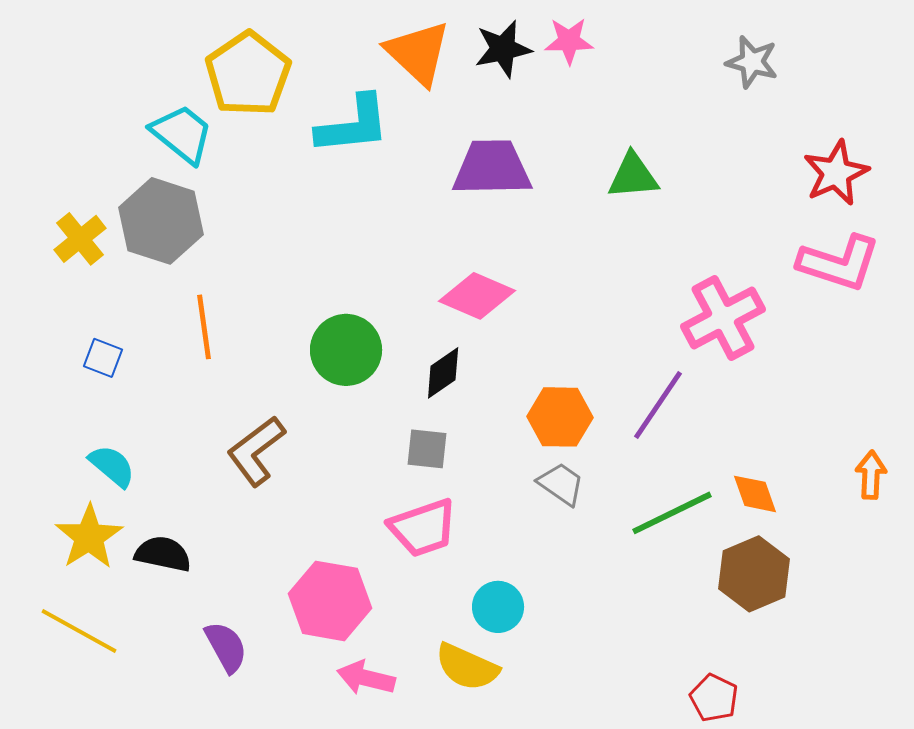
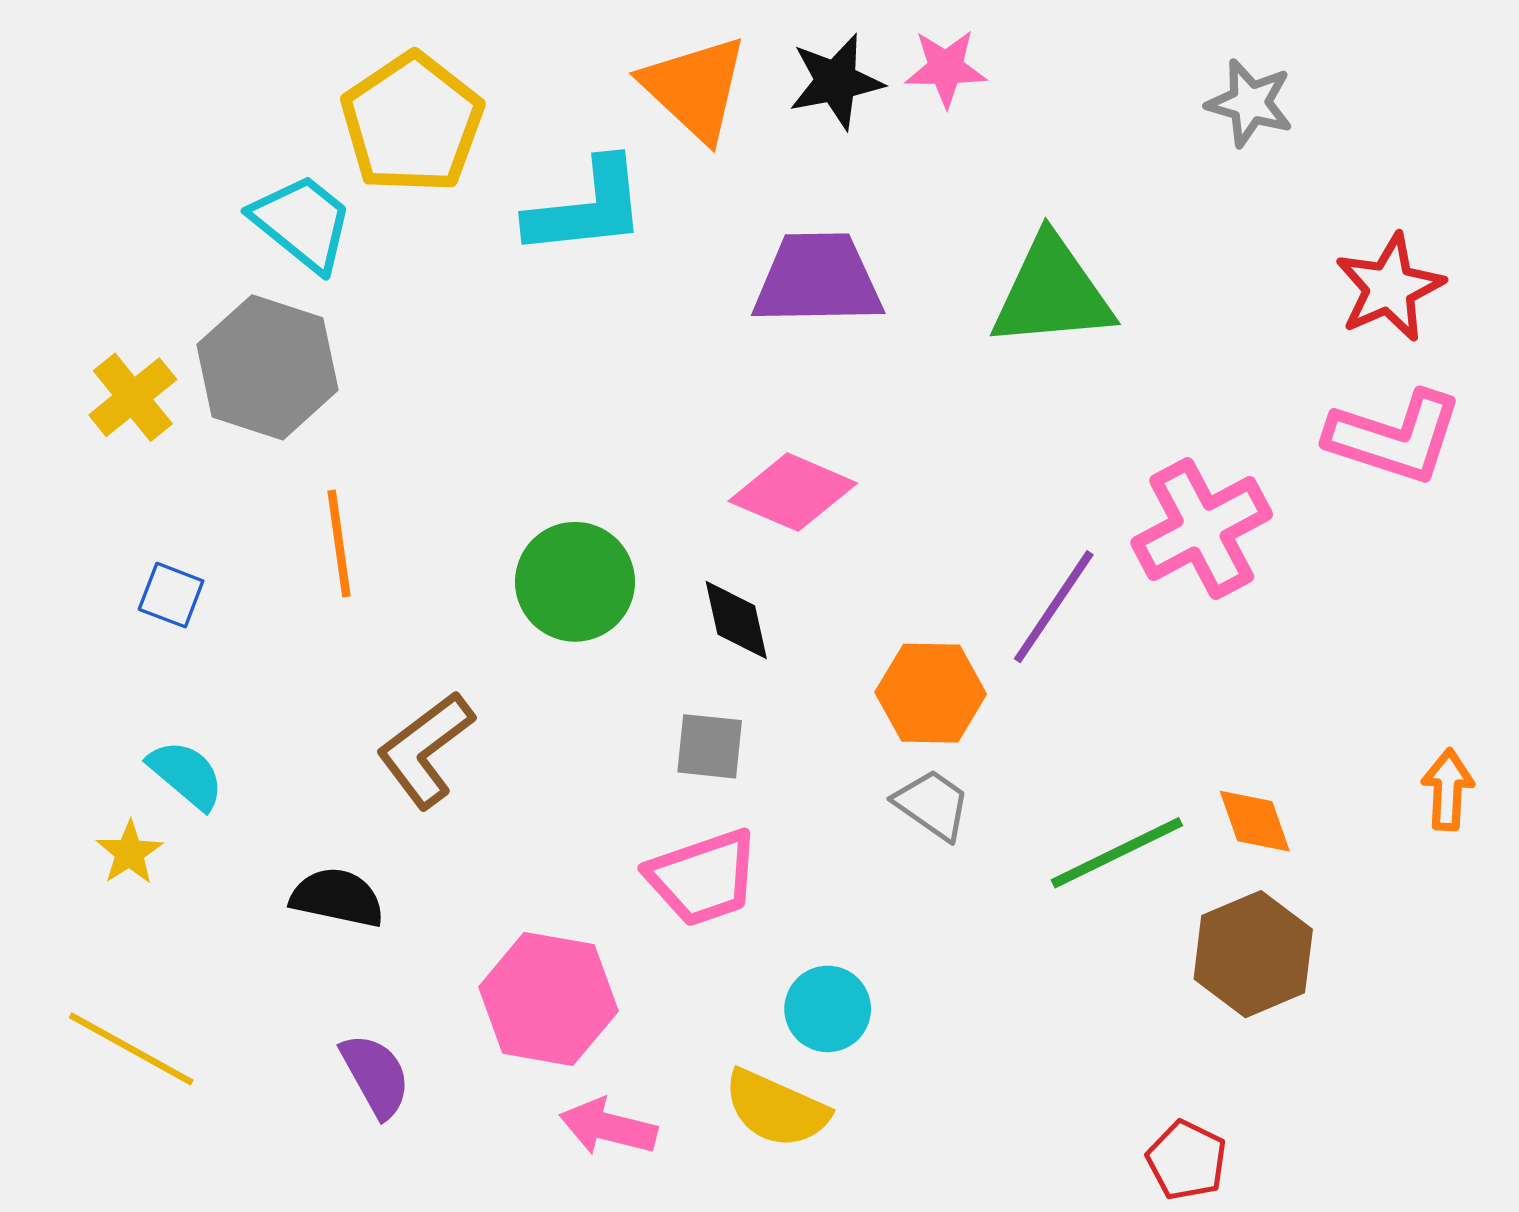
green triangle: (633, 176) -> (1052, 293), size x1.5
black diamond: (443, 373) -> (736, 620), turned -68
purple line: (658, 405) -> (1054, 607), moved
yellow star: (89, 537) -> (130, 853), moved, size x0.6
black semicircle: (163, 554) -> (337, 898), moved

